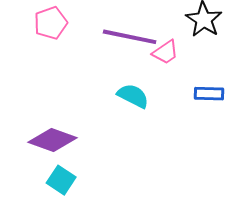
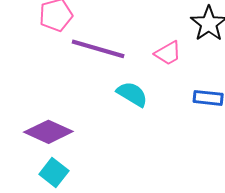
purple line: (130, 37) -> (98, 49), moved

